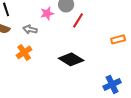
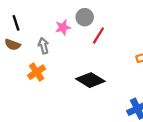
gray arrow: (30, 29) -> (43, 46), turned 64

